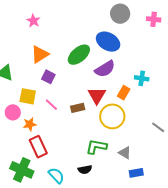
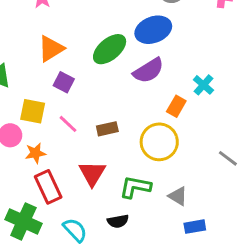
blue ellipse: (108, 42) -> (153, 30), turned -50
cyan cross: (142, 78) -> (203, 85), turned 32
red triangle: (97, 95) -> (92, 173), moved

